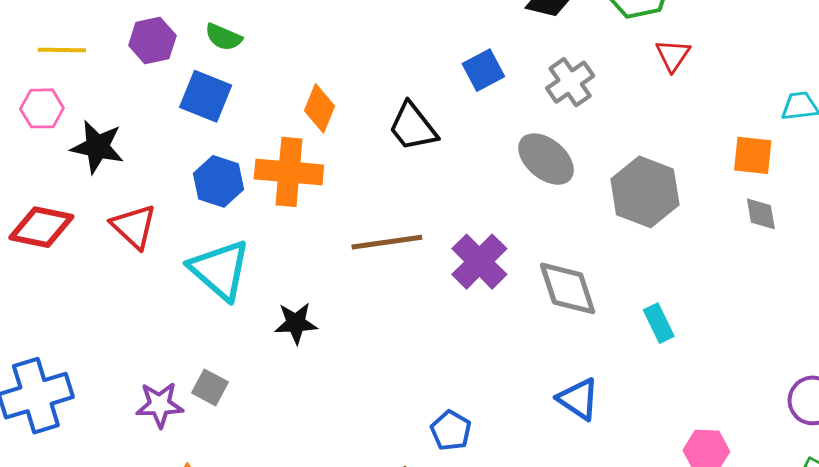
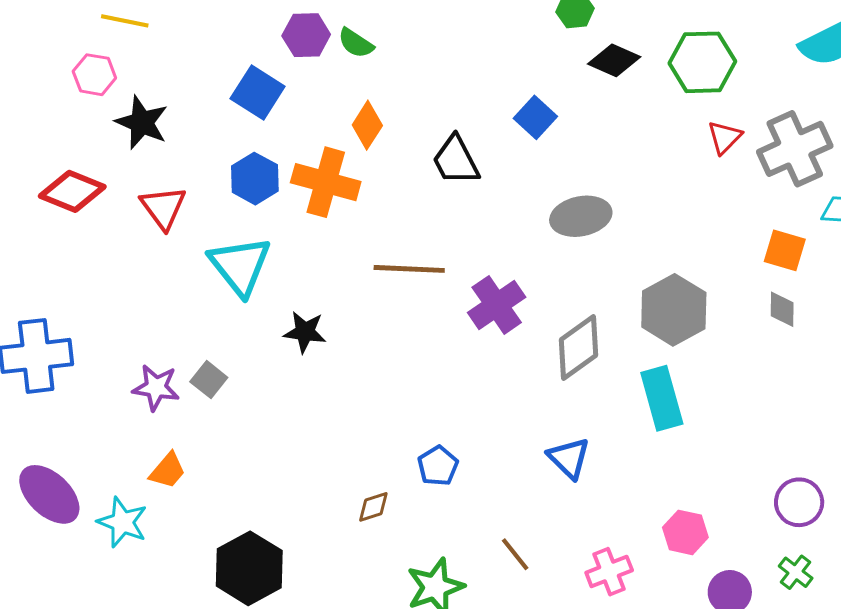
green semicircle: (223, 37) -> (356, 43), moved
purple hexagon: (152, 41) -> (306, 35), moved
blue square: (483, 70) -> (535, 117), turned -30
gray cross: (570, 82) -> (795, 149), moved, size x1.5
gray ellipse: (546, 159) -> (581, 216), turned -62
gray hexagon: (645, 192) -> (674, 310), moved
gray diamond: (568, 288) -> (579, 347), turned 62
cyan rectangle: (659, 323) -> (662, 398), size x1.6

